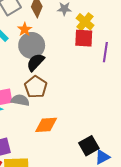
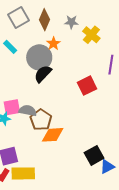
orange star: (25, 29) -> (53, 44), moved
red square: (84, 38) -> (87, 86), moved, turned -30
brown pentagon: (36, 87) -> (41, 120), moved

